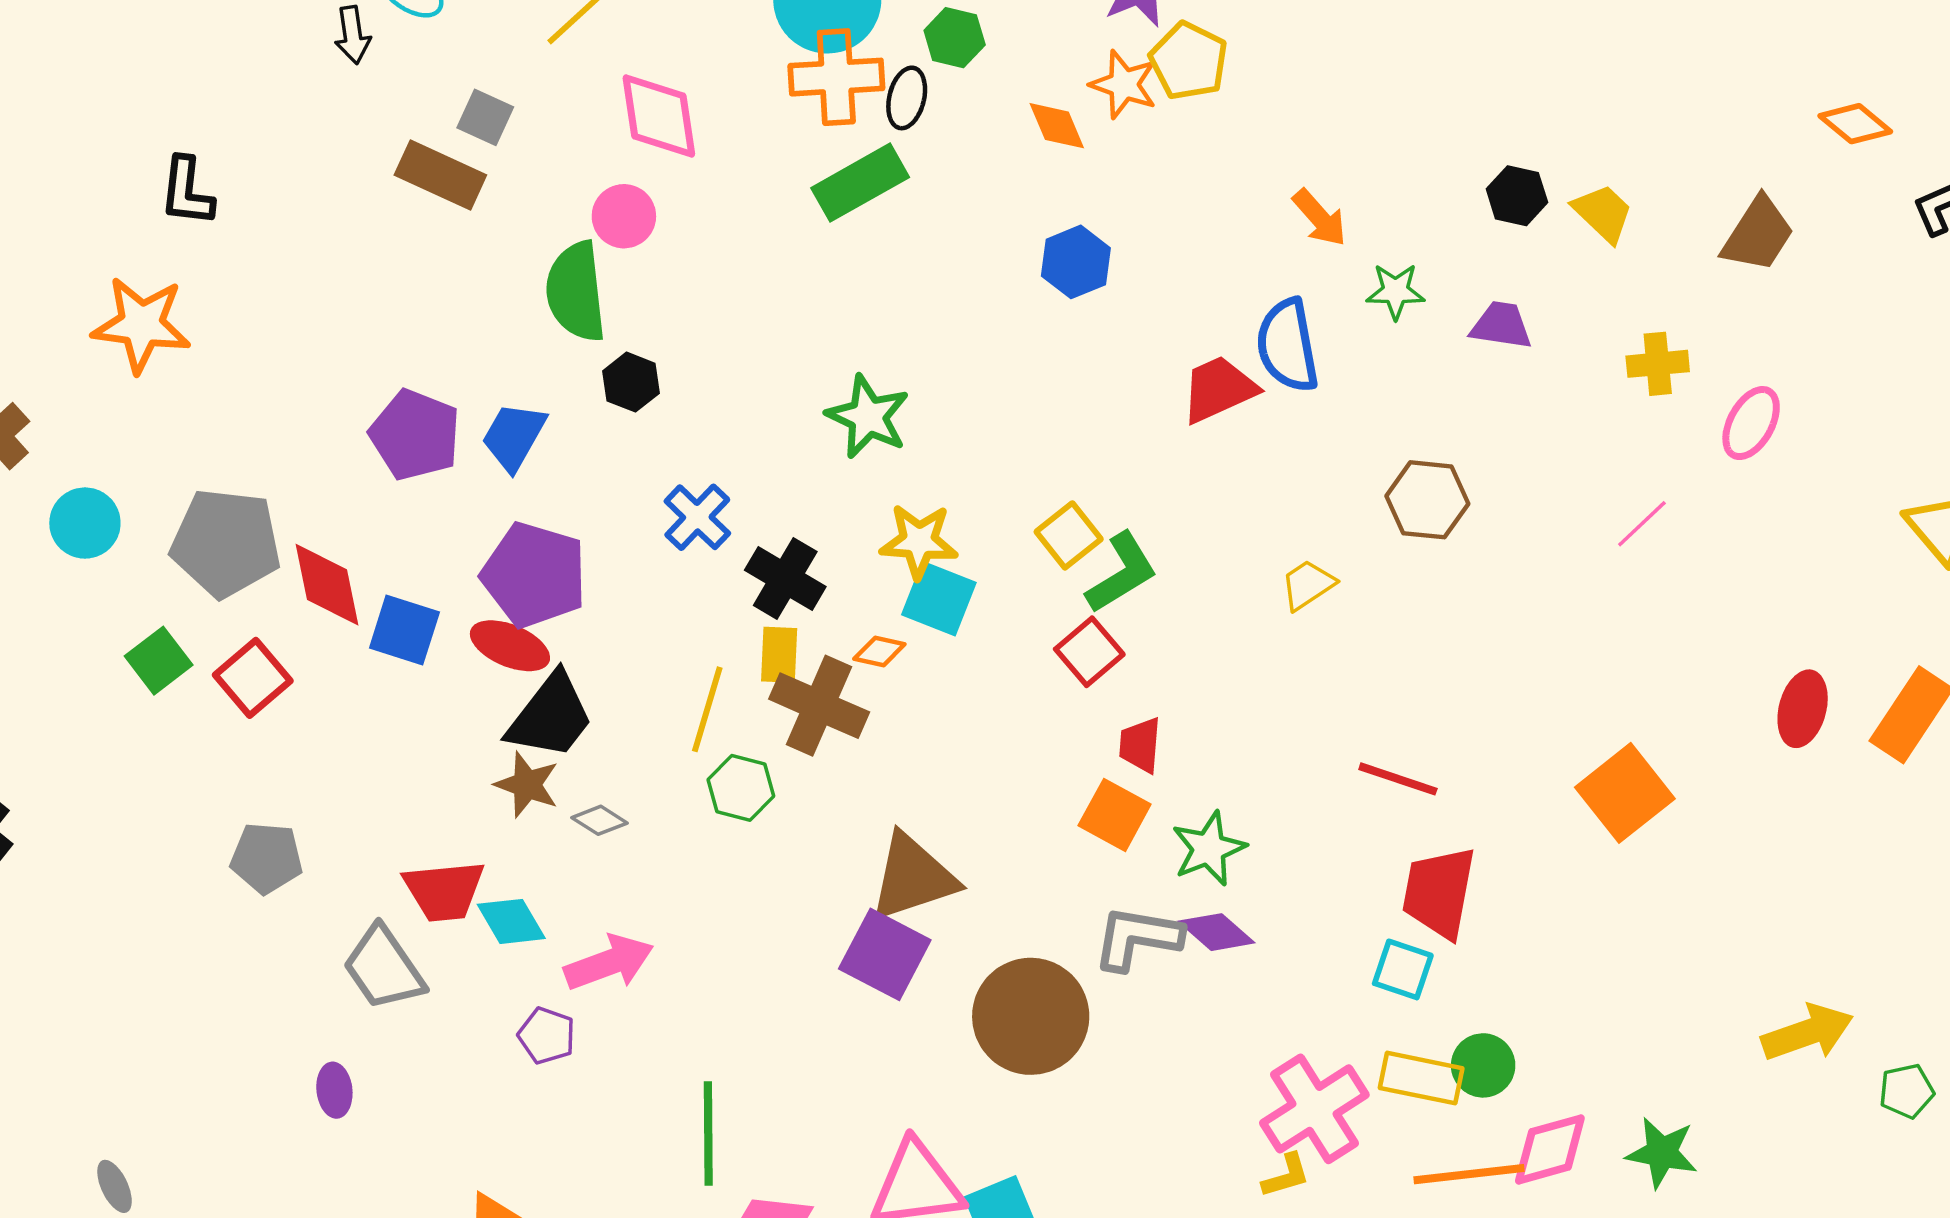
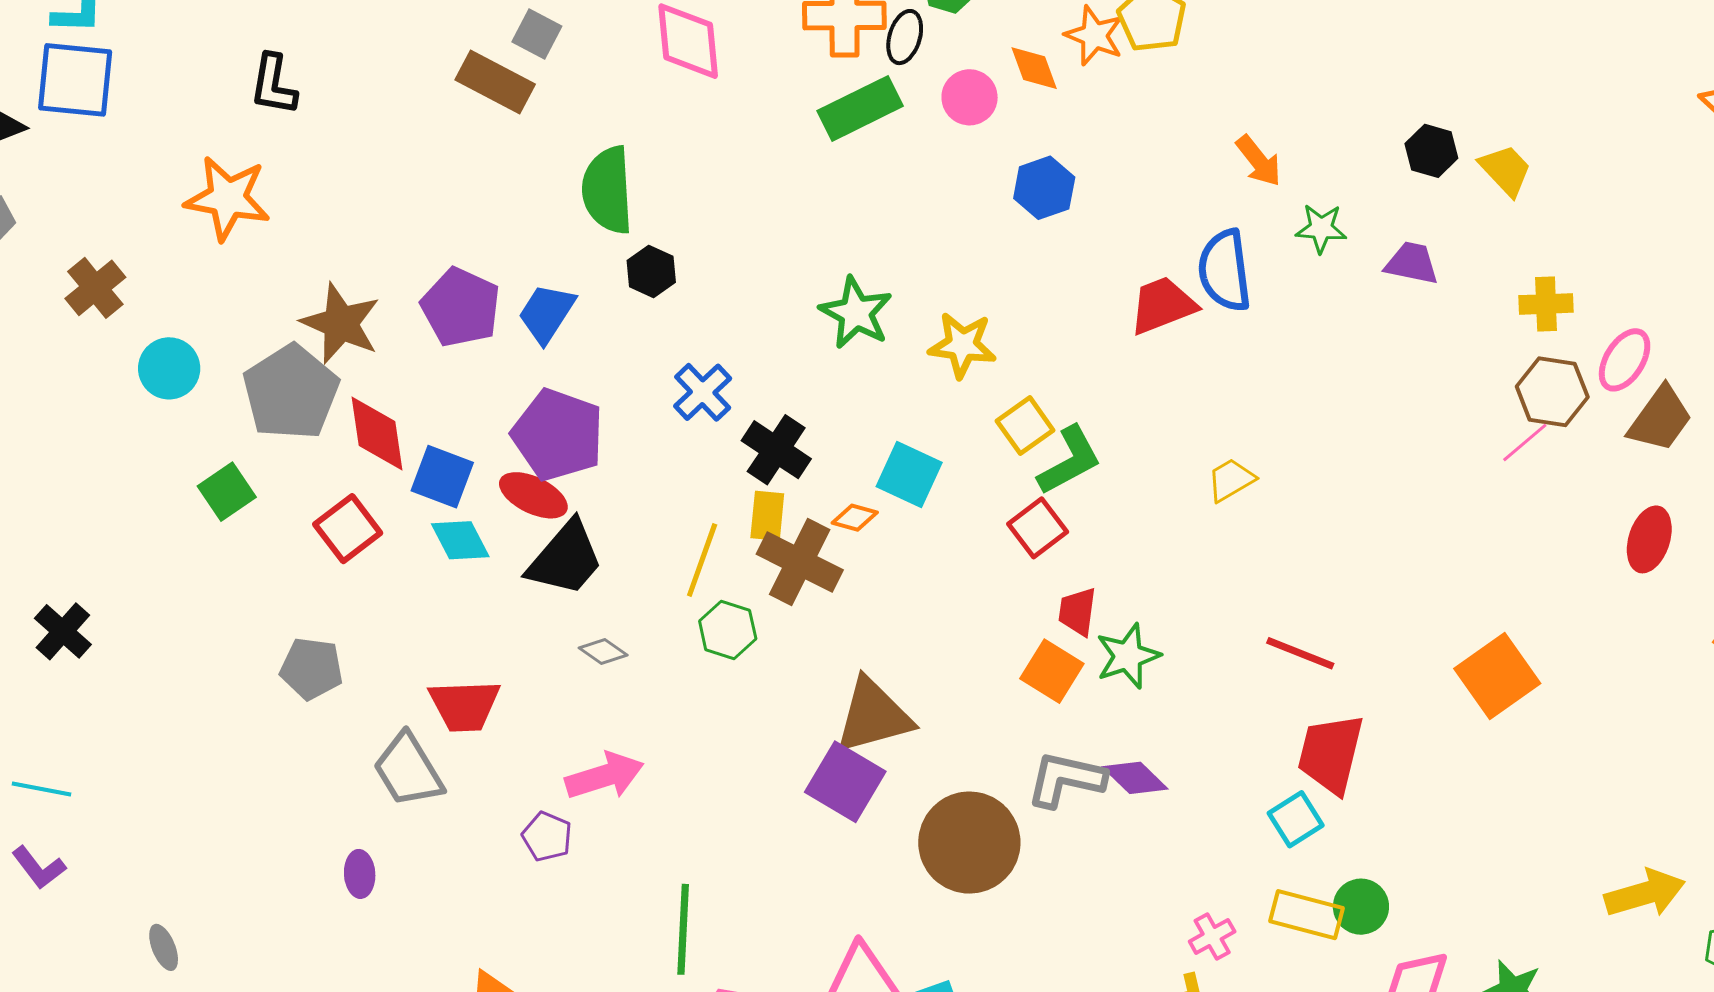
pink circle: (624, 216) -> (970, 97), moved
brown trapezoid: (1758, 234) -> (1660, 419), moved
brown hexagon: (1427, 500) -> (1552, 392), moved
yellow star: (919, 541) -> (962, 345), moved
gray pentagon: (226, 543) -> (291, 392), turned 30
red square: (253, 678) -> (348, 529), moved
red ellipse: (1803, 709) -> (1649, 539), moved
brown star: (527, 785) -> (341, 323), moved, size x1.4
green star: (1209, 849) -> (1128, 656), moved
cyan diamond: (511, 921) -> (460, 540), moved
cyan square: (1403, 969) -> (1296, 819), turned 36
pink cross: (1314, 1109) -> (1212, 936), size x0.5

